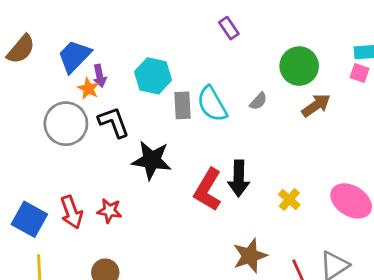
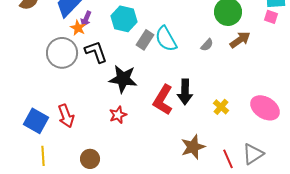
purple arrow: (100, 76) -> (86, 19), turned 35
gray semicircle: (258, 101) -> (207, 45), moved
gray rectangle: (183, 105) -> (145, 40), turned 36
red star: (109, 211) -> (118, 115), moved, turned -30

